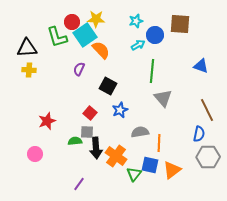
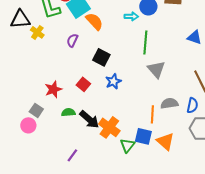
cyan arrow: (138, 45) -> (131, 16), turned 32
yellow cross: (29, 70) -> (37, 32), moved, turned 32
red star: (47, 121) -> (53, 89), moved
gray square: (87, 132) -> (36, 110), moved, turned 32
gray semicircle: (140, 132) -> (169, 103), moved
black arrow: (96, 148) -> (89, 119), turned -45
orange triangle: (172, 170) -> (165, 141), turned -42

